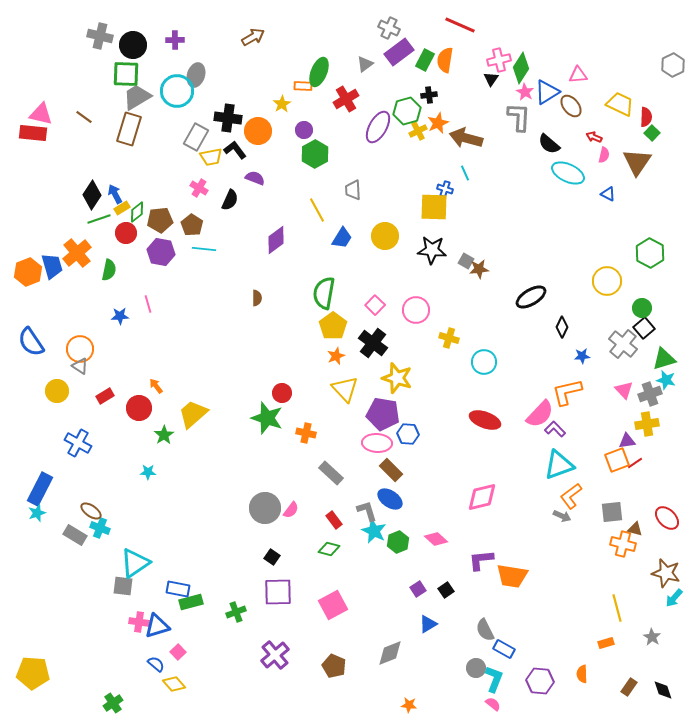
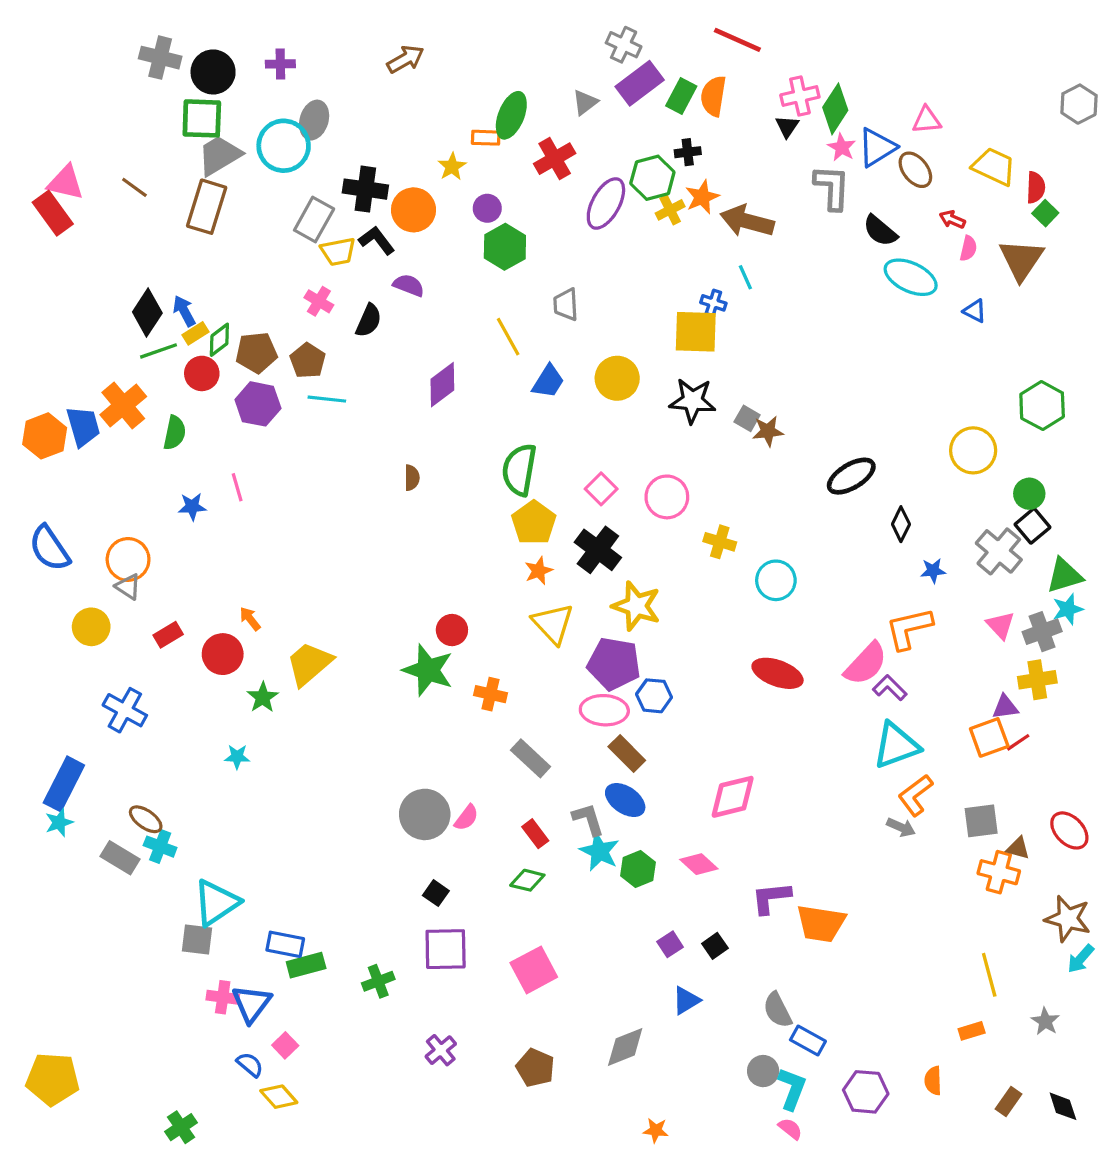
red rectangle: (33, 133) -> (53, 213), turned 48
cyan star: (666, 380) -> (1068, 609), turned -30
pink diamond: (482, 497) -> (733, 797), moved
blue triangle: (157, 626) -> (252, 1004), turned -36
purple cross: (275, 655) -> (441, 1050), size x0.7

